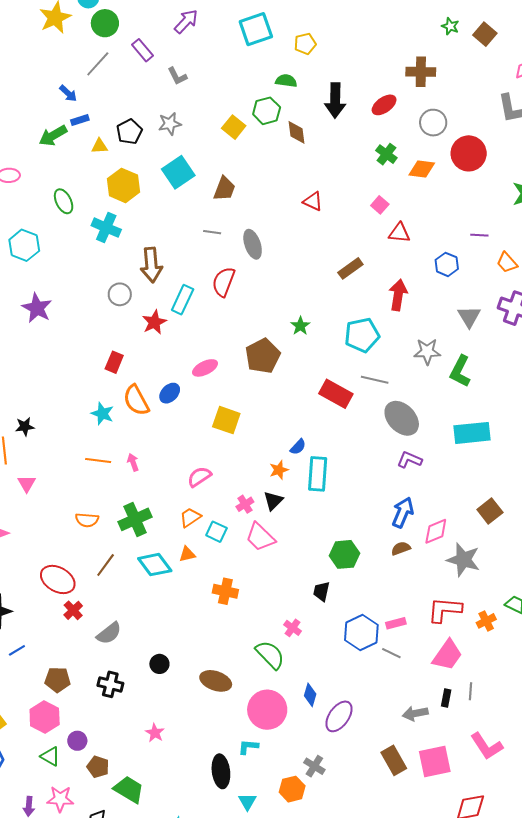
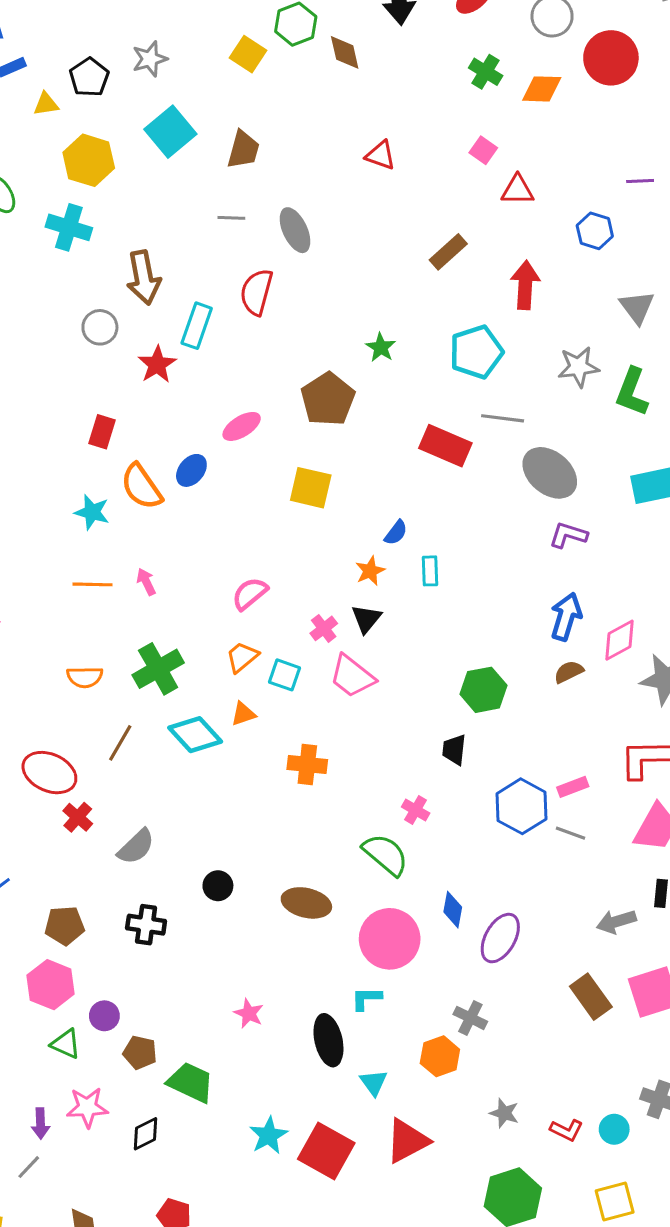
yellow square: (226, 420) -> (311, 488), moved
cyan rectangle: (318, 474) -> (430, 571), size x0.6
pink star: (155, 733) -> (249, 1013), moved

